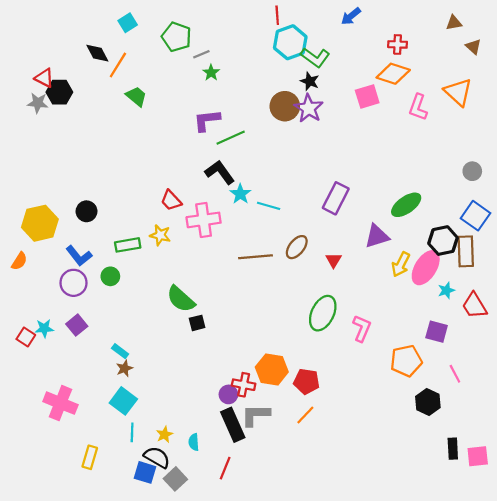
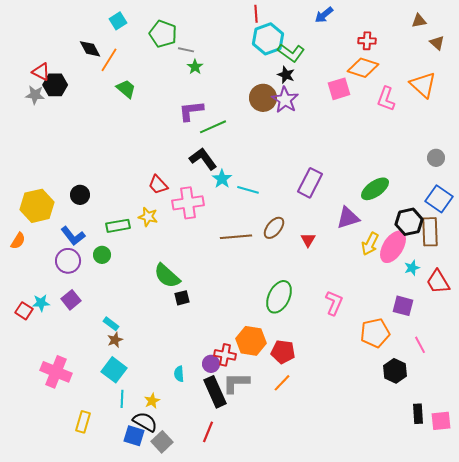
gray line: (201, 54) -> (186, 50), turned 35
green ellipse: (323, 313) -> (279, 297), moved
cyan semicircle: (194, 442) -> (179, 374), moved

